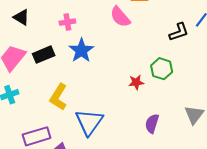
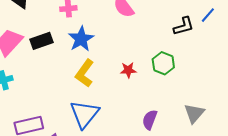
red star: (136, 82) -> (128, 70), moved
yellow L-shape: (58, 97) -> (85, 73), moved

